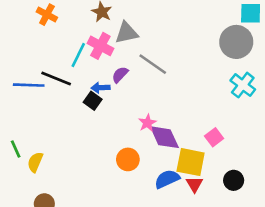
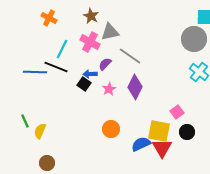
cyan line: (78, 55) -> (62, 49), moved
pink star: (147, 123) -> (109, 89), moved
purple diamond: (164, 137) -> (135, 87), moved, turned 50
black circle: (234, 180) -> (187, 132), moved
red triangle: (194, 184) -> (162, 148), size x1.5

